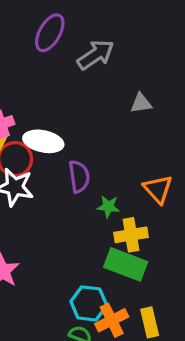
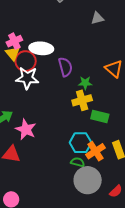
yellow cross: (131, 235) -> (82, 100), moved
green rectangle: (126, 264) -> (100, 117), size x0.7

